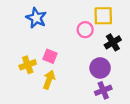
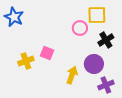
blue star: (36, 18) -> (14, 17), moved
yellow arrow: (49, 80) -> (72, 75), moved
purple cross: (103, 90) -> (106, 85), moved

